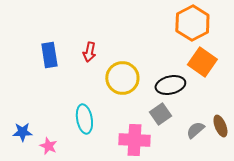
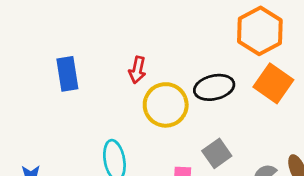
red arrow: (89, 52) -> (137, 70), moved
black ellipse: (170, 85) -> (214, 87), moved

